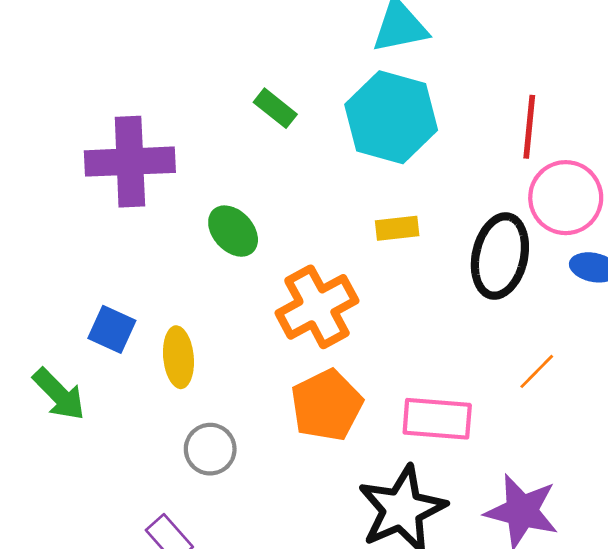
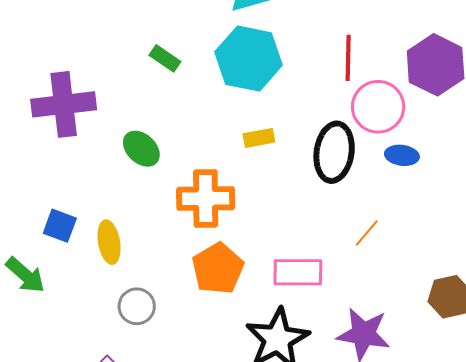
orange cross: (317, 307) -> (206, 199), turned 32

